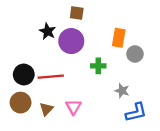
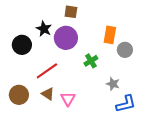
green cross: (98, 66) -> (91, 61), turned -32
black circle: (24, 75) -> (22, 45), moved
red line: (51, 77) -> (47, 71), turned -30
brown triangle: (46, 109) -> (48, 94), moved, turned -40

